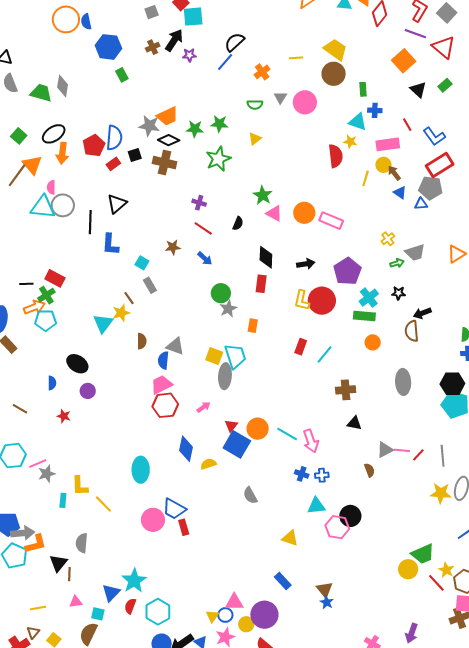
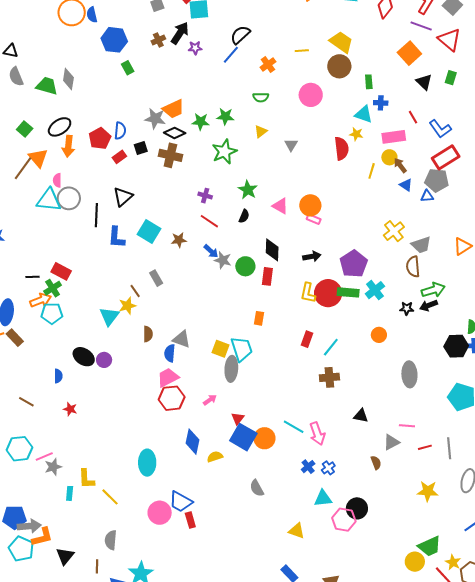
green rectangle: (445, 85) -> (451, 78), turned -32
gray triangle: (280, 97) -> (291, 145), moved
blue semicircle: (114, 138) -> (120, 131), size x0.7
green star: (263, 195) -> (248, 190), moved
pink rectangle: (331, 221) -> (314, 219), moved, size x0.6
yellow cross: (388, 239) -> (394, 231), size x1.5
cyan square: (142, 263) -> (149, 232), moved, size x1.6
green arrow: (397, 263) -> (433, 290), moved, size x1.6
green circle: (221, 293) -> (245, 266), moved
black star: (398, 293) -> (407, 308), moved
gray star: (228, 309) -> (223, 260), moved, turned -30
green rectangle: (364, 316) -> (348, 292), moved
brown semicircle: (412, 331) -> (413, 267), moved
black hexagon: (452, 384) -> (456, 346), moved
brown cross: (346, 390) -> (329, 377), moved
purple circle: (88, 391) -> (104, 360), moved
orange circle: (258, 429) -> (264, 438), moved
pink line: (402, 450) -> (407, 426), moved
red line: (418, 455) -> (425, 447), turned 32
blue cross: (302, 474) -> (308, 467), turned 32
blue cross: (322, 475) -> (328, 468), turned -32
yellow star: (441, 493) -> (428, 491), moved
gray semicircle: (82, 543) -> (111, 540), moved
brown line: (69, 574) -> (97, 566), moved

